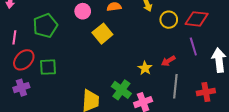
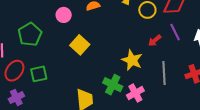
yellow square: (102, 34) -> (80, 45), moved
red arrow: (168, 61) -> (155, 41), moved
yellow star: (145, 68) -> (132, 60), size x1.5

